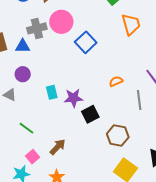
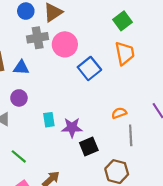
orange trapezoid: (131, 24) -> (125, 53), moved
gray cross: (37, 28) -> (38, 38), moved
gray line: (139, 100) -> (131, 135), moved

